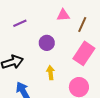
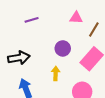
purple circle: (47, 43) -> (63, 48), moved

